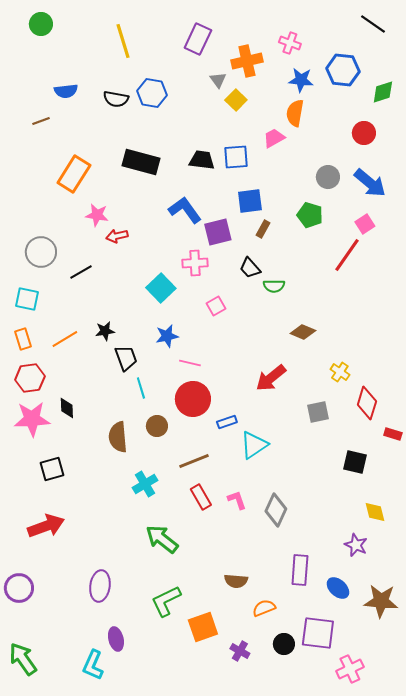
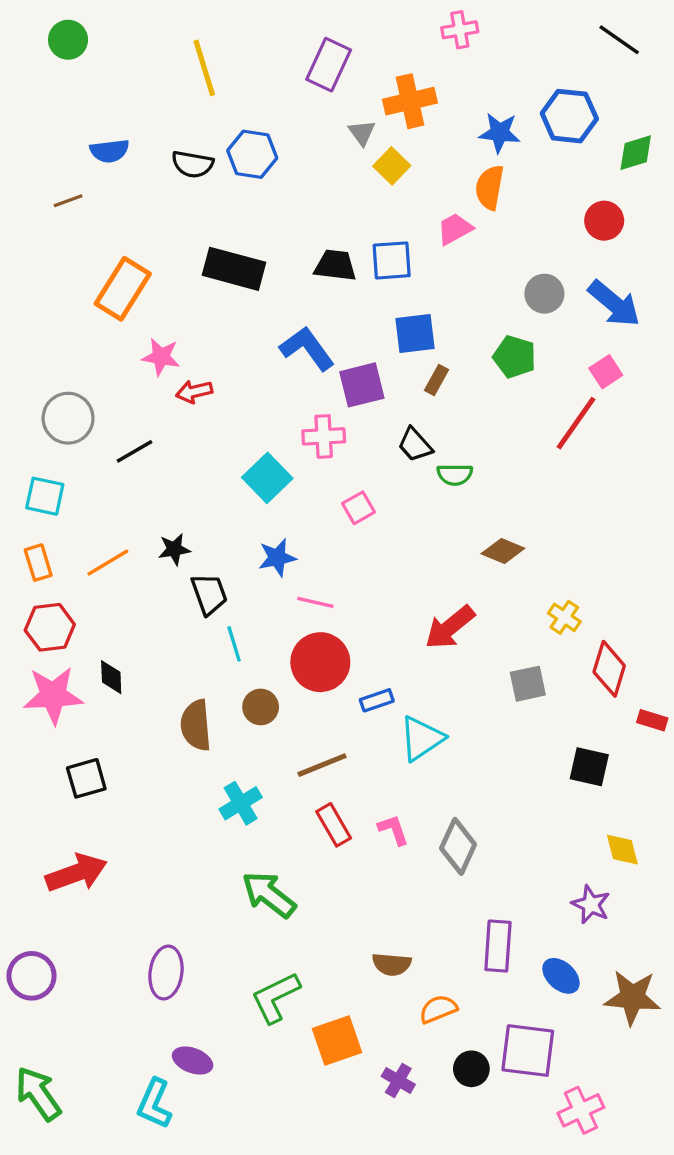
pink cross: (290, 43) -> (460, 30), moved, turned -30
purple ellipse: (116, 639) -> (193, 1061), turned -55

